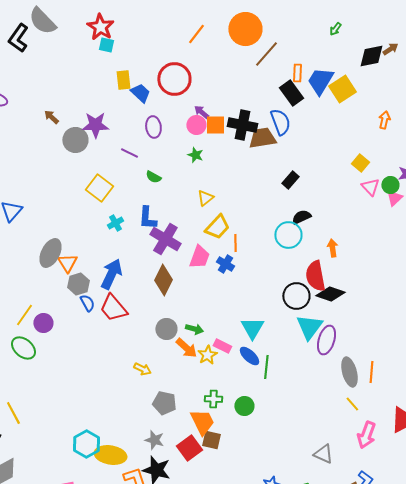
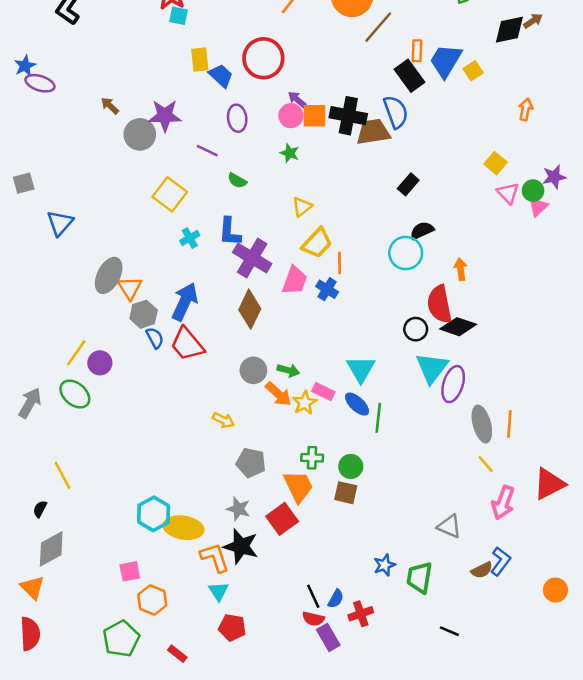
yellow square: (342, 89) -> (473, 71), size x0.6
black circle: (296, 296) -> (416, 329), size x0.7
brown square: (211, 440) -> (346, 493), moved

